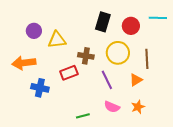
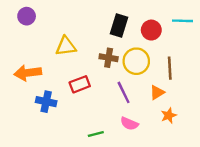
purple circle: (34, 31) -> (27, 16), moved
brown cross: (86, 56) -> (109, 58), moved
orange star: (138, 107) -> (169, 115), moved

